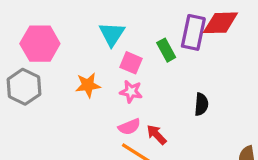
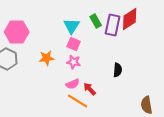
red diamond: (220, 23) -> (130, 19), turned -30
cyan triangle: (112, 34) -> (72, 26), moved
green rectangle: (166, 50) -> (96, 21), moved

